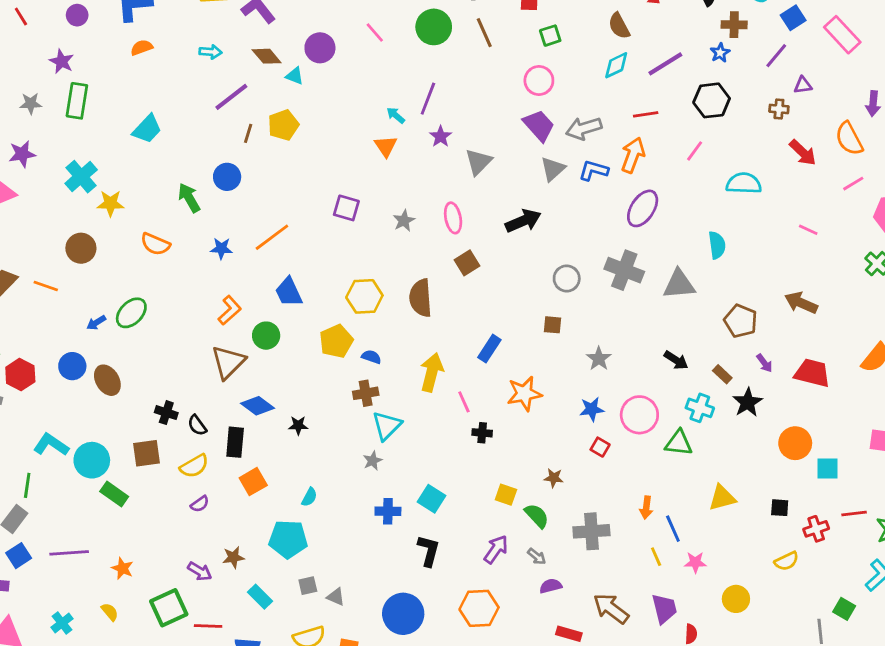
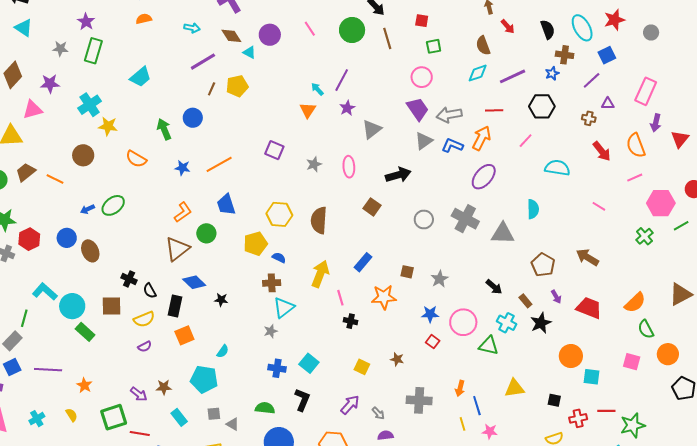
pink rectangle: (842, 35) -> (646, 91), moved, turned 60
brown square: (467, 263) -> (372, 207), moved, turned -30
brown square: (553, 325) -> (407, 272), moved
green semicircle: (537, 516) -> (265, 408), moved, turned -48

